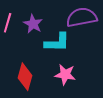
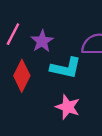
red diamond: (25, 77) -> (22, 76), moved

